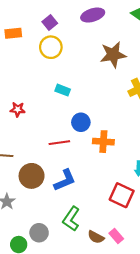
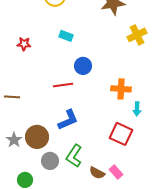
red star: (18, 109) -> (24, 44), moved
orange cross: (103, 142) -> (121, 89), moved
brown circle: (32, 176) -> (37, 137), moved
gray circle: (39, 233) -> (50, 161), moved

